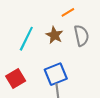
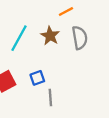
blue square: (56, 74) -> (37, 78), moved, size x0.6

